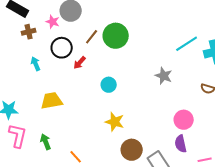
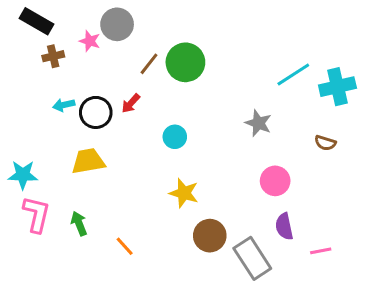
black circle: (62, 48) -> (96, 112), moved
cyan arrow: (36, 64) -> (64, 105), turned -80
pink circle: (184, 120) -> (275, 181), moved

